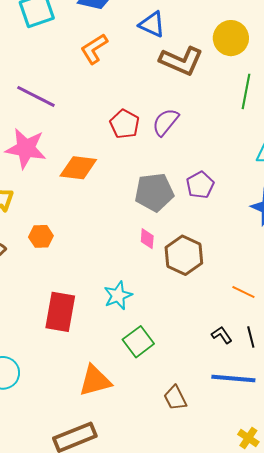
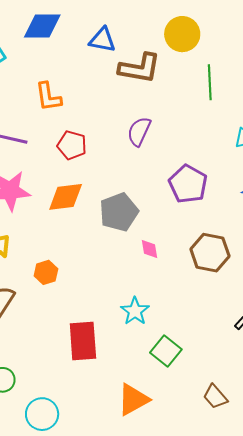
orange L-shape: (94, 49) -> (48, 97), moved, turned -52
red pentagon: (125, 124) -> (72, 145), moved
purple pentagon: (200, 185) -> (188, 184), size x1.4
gray pentagon: (154, 192) -> (119, 212), moved
brown hexagon: (184, 255) -> (210, 253), moved

